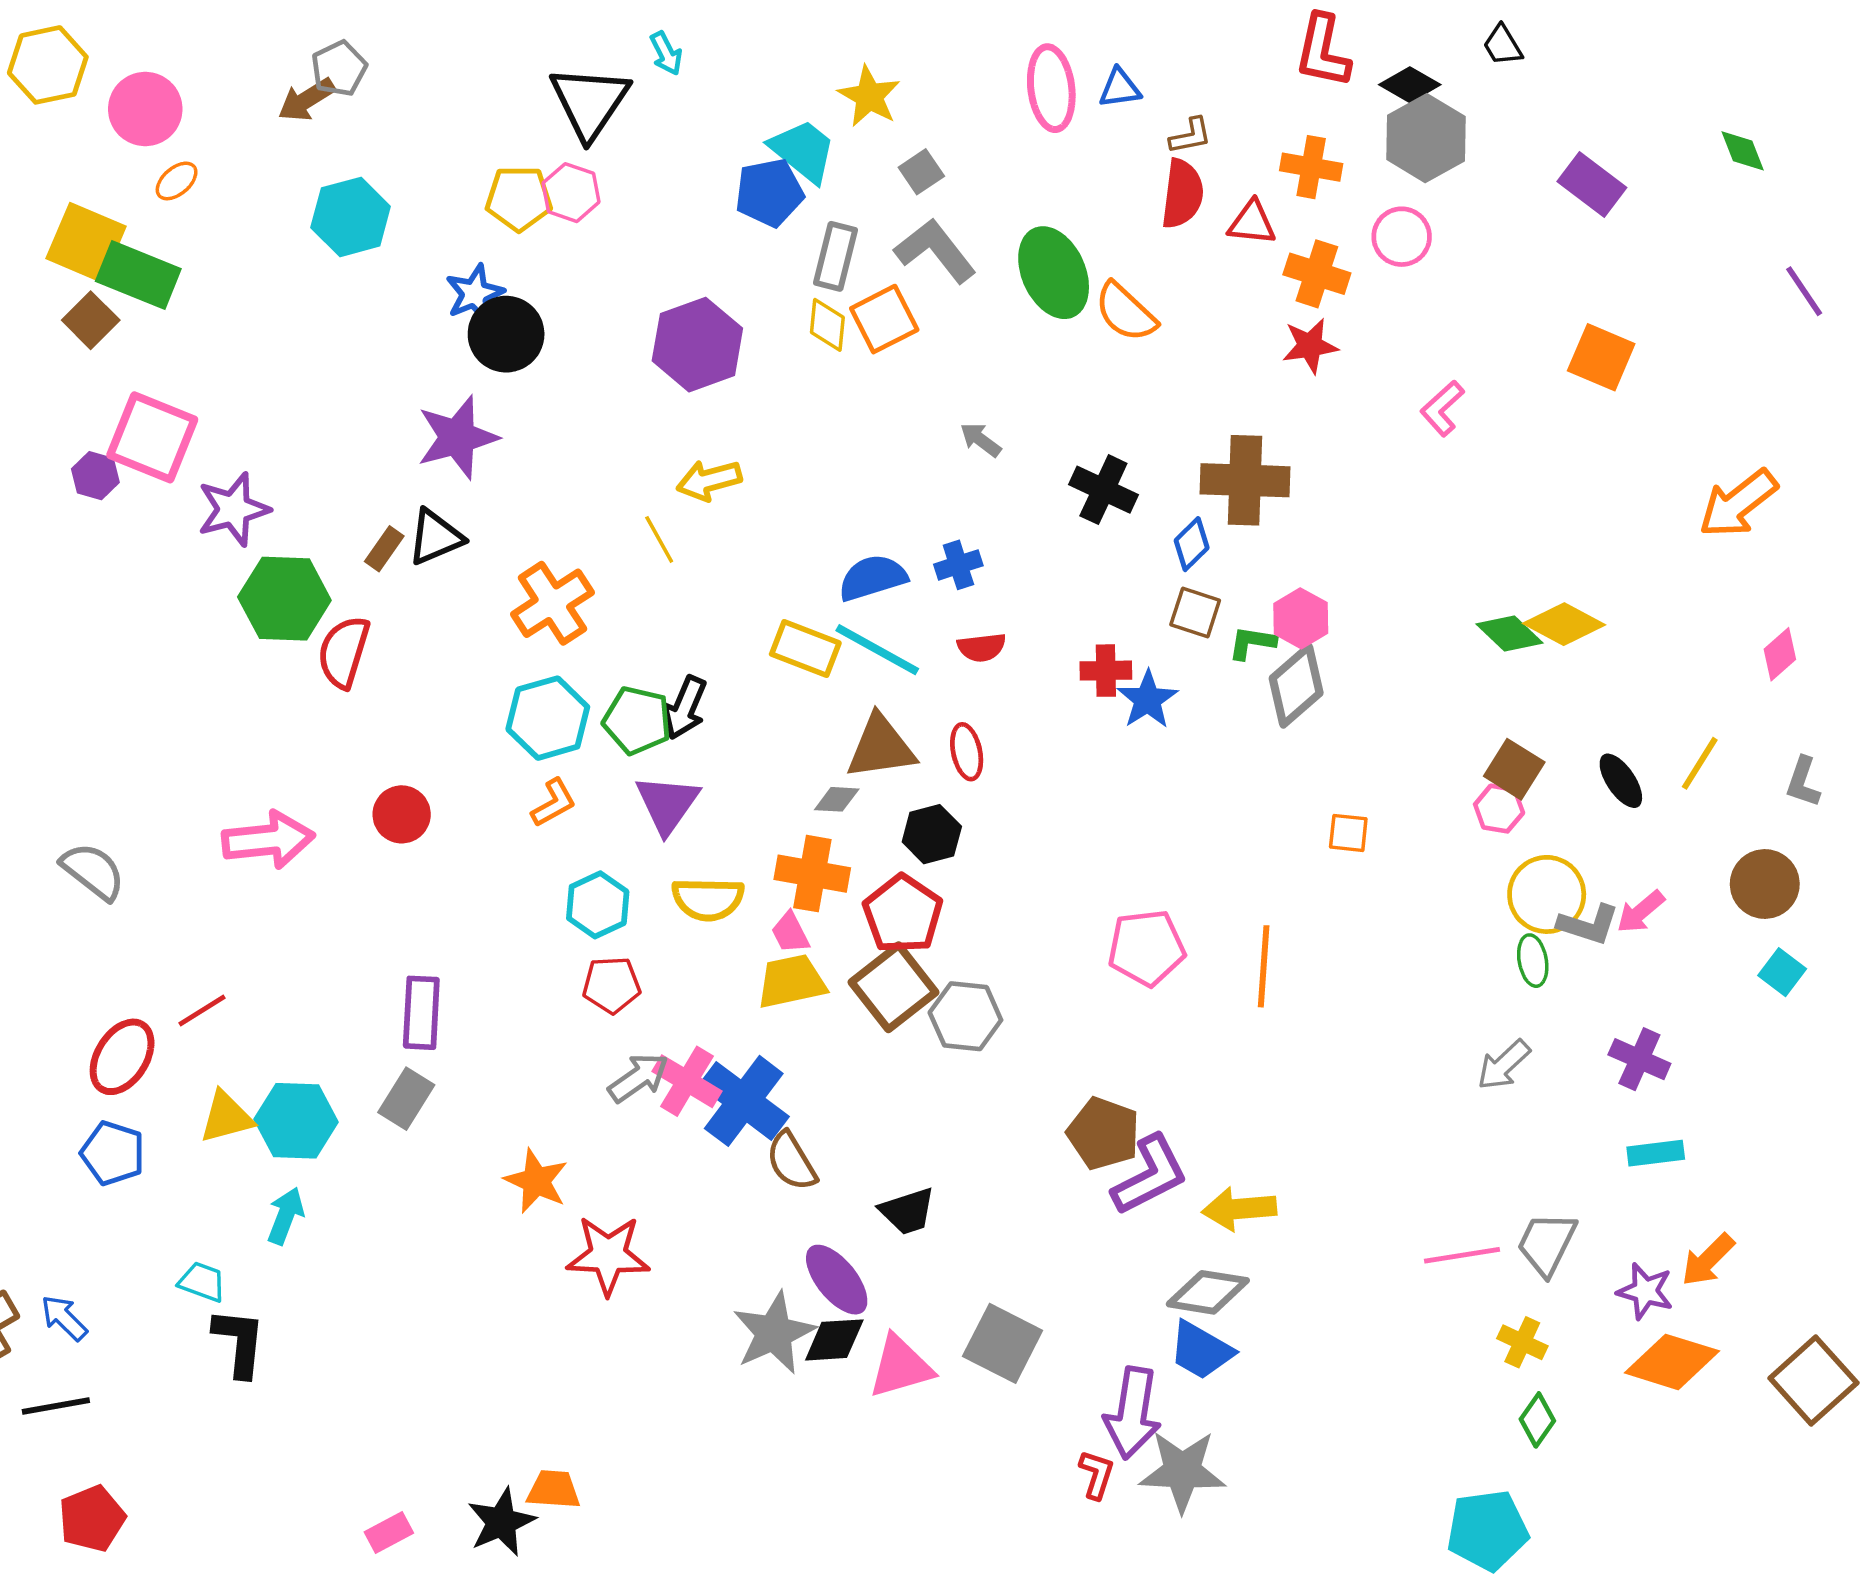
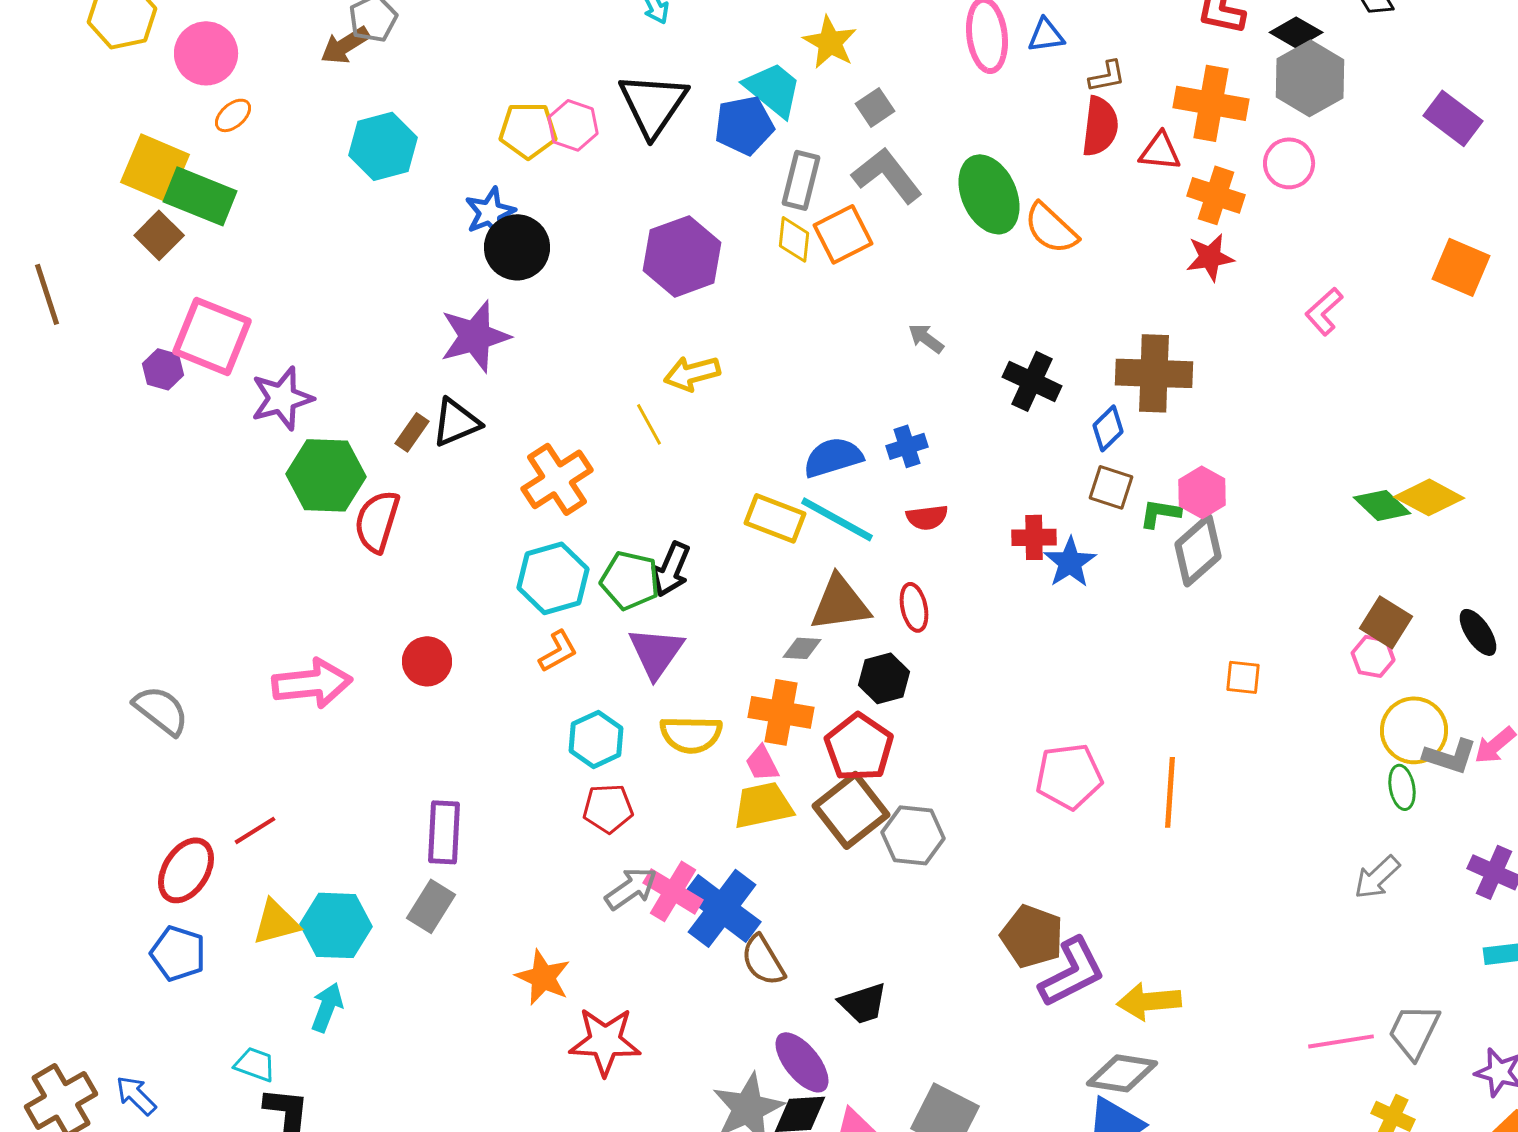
black triangle: (590, 102) -> (653, 104), moved
orange cross: (1311, 167) -> (1211, 103), size x1.4

